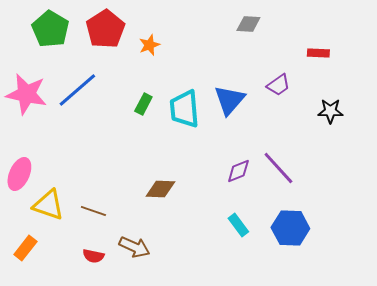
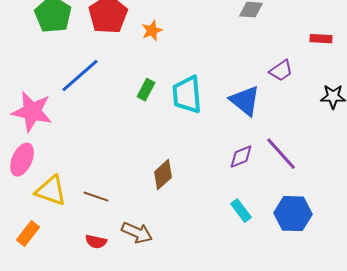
pink star: (26, 94) -> (32, 112), moved
blue triangle: (229, 100) -> (245, 101), moved, turned -32
brown diamond: (160, 189) -> (163, 175), turned -44

